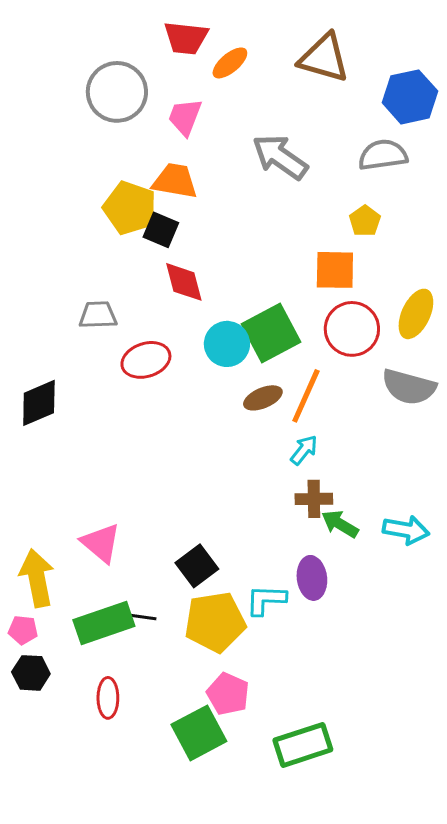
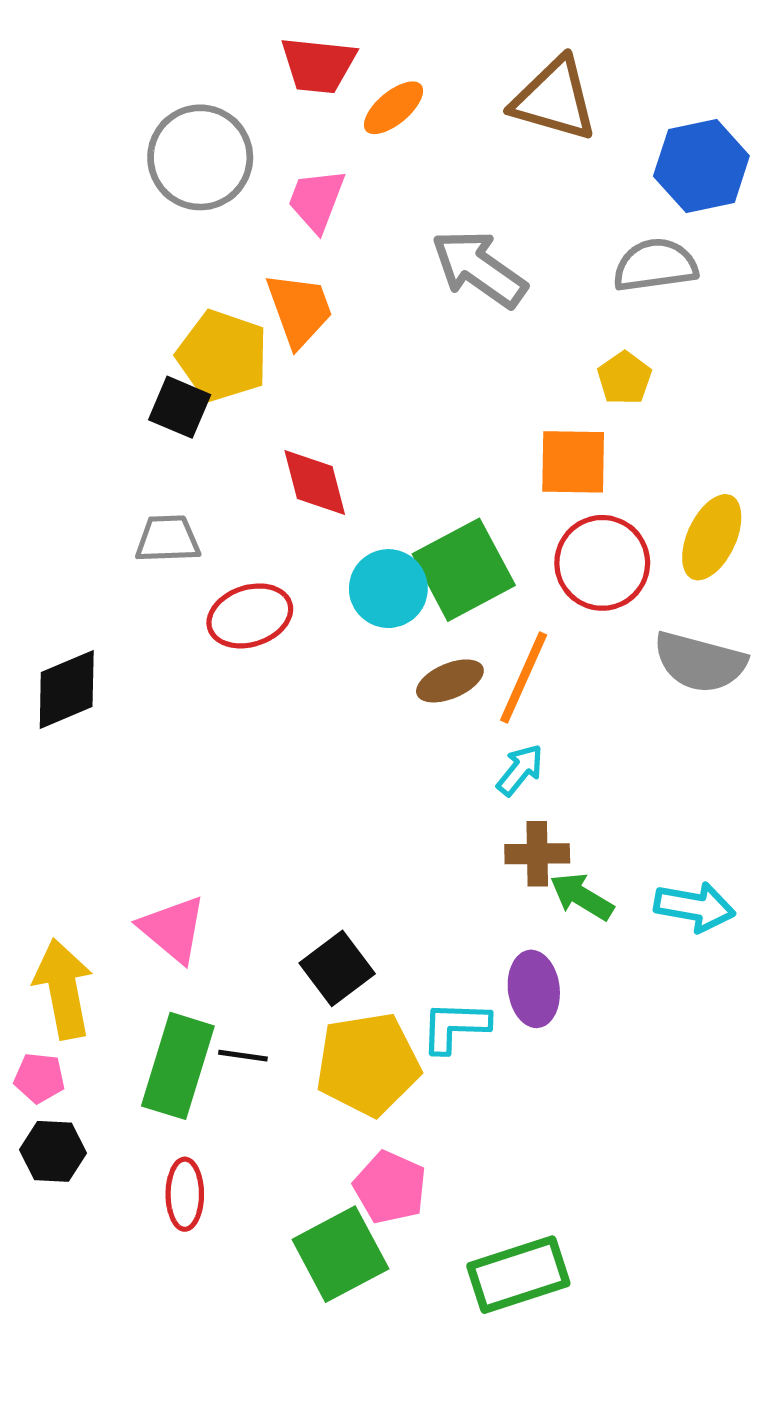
orange trapezoid: (175, 181) -> (299, 310), turned 60
black square: (161, 230) -> (180, 407), moved
green rectangle: (104, 623) -> (178, 1066), turned -54

